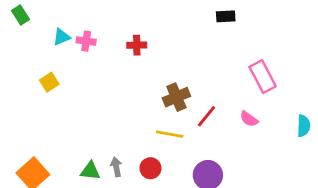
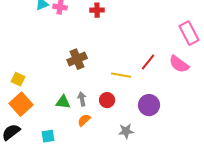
yellow square: (49, 82) -> (18, 79), moved, turned -32
brown cross: (176, 97) -> (77, 59), moved
pink semicircle: (249, 119) -> (179, 64), size x1.5

